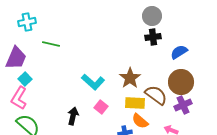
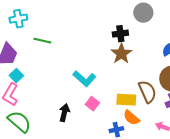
black cross: (153, 37) -> (120, 34), moved
brown star: (130, 78) -> (121, 54), moved
brown semicircle: (156, 95) -> (147, 92), turned 30

